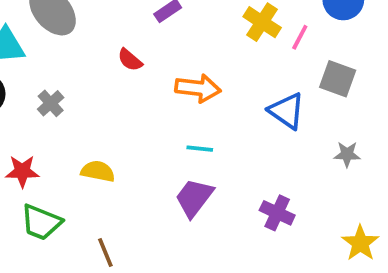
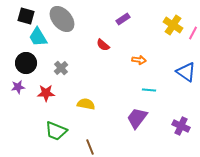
orange arrow: (198, 88) -> (139, 60), size x0.6
cyan line: (200, 149) -> (149, 90), moved
red star: (22, 171) -> (46, 93), moved

